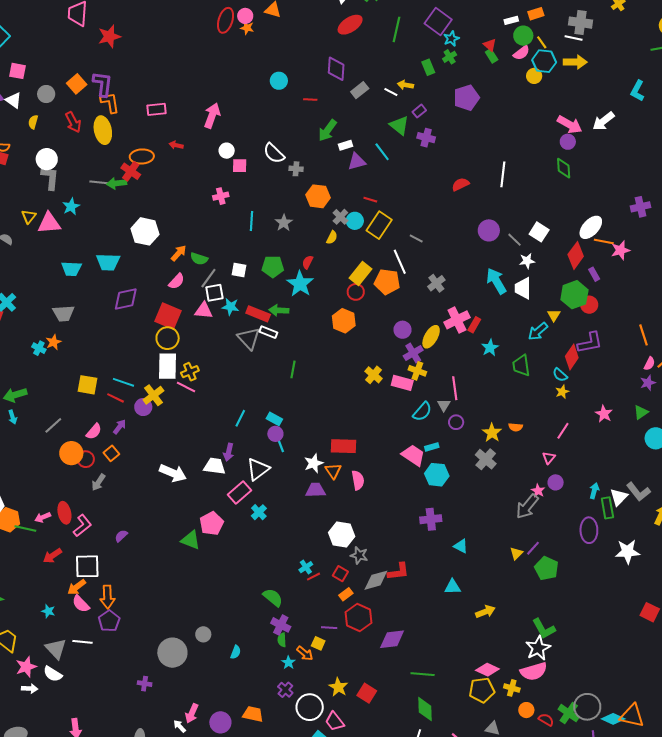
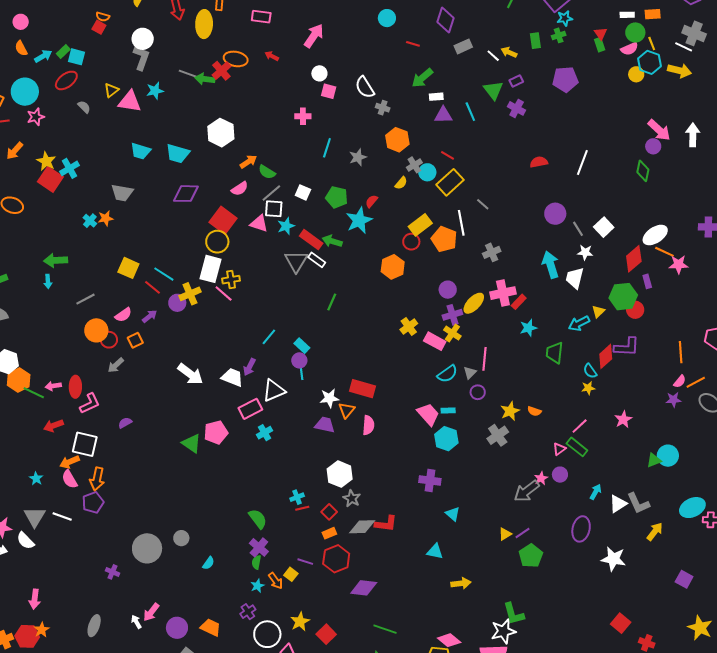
white arrow: (603, 121) -> (693, 135), turned 115
cyan star: (230, 307) -> (286, 226), turned 30
green triangle: (641, 412) -> (654, 460), moved
green rectangle: (607, 508) -> (577, 447), moved, turned -55

